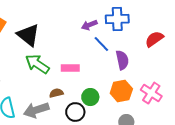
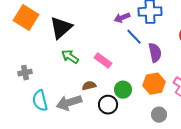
black triangle: (28, 35) -> (61, 28), turned 40
green arrow: (37, 64) -> (70, 57), size x0.7
pink rectangle: (70, 68) -> (103, 61), turned 36

